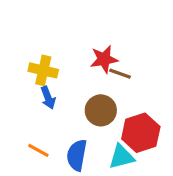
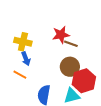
brown circle: (101, 110) -> (70, 67), moved
orange line: (38, 150) -> (20, 75), moved

